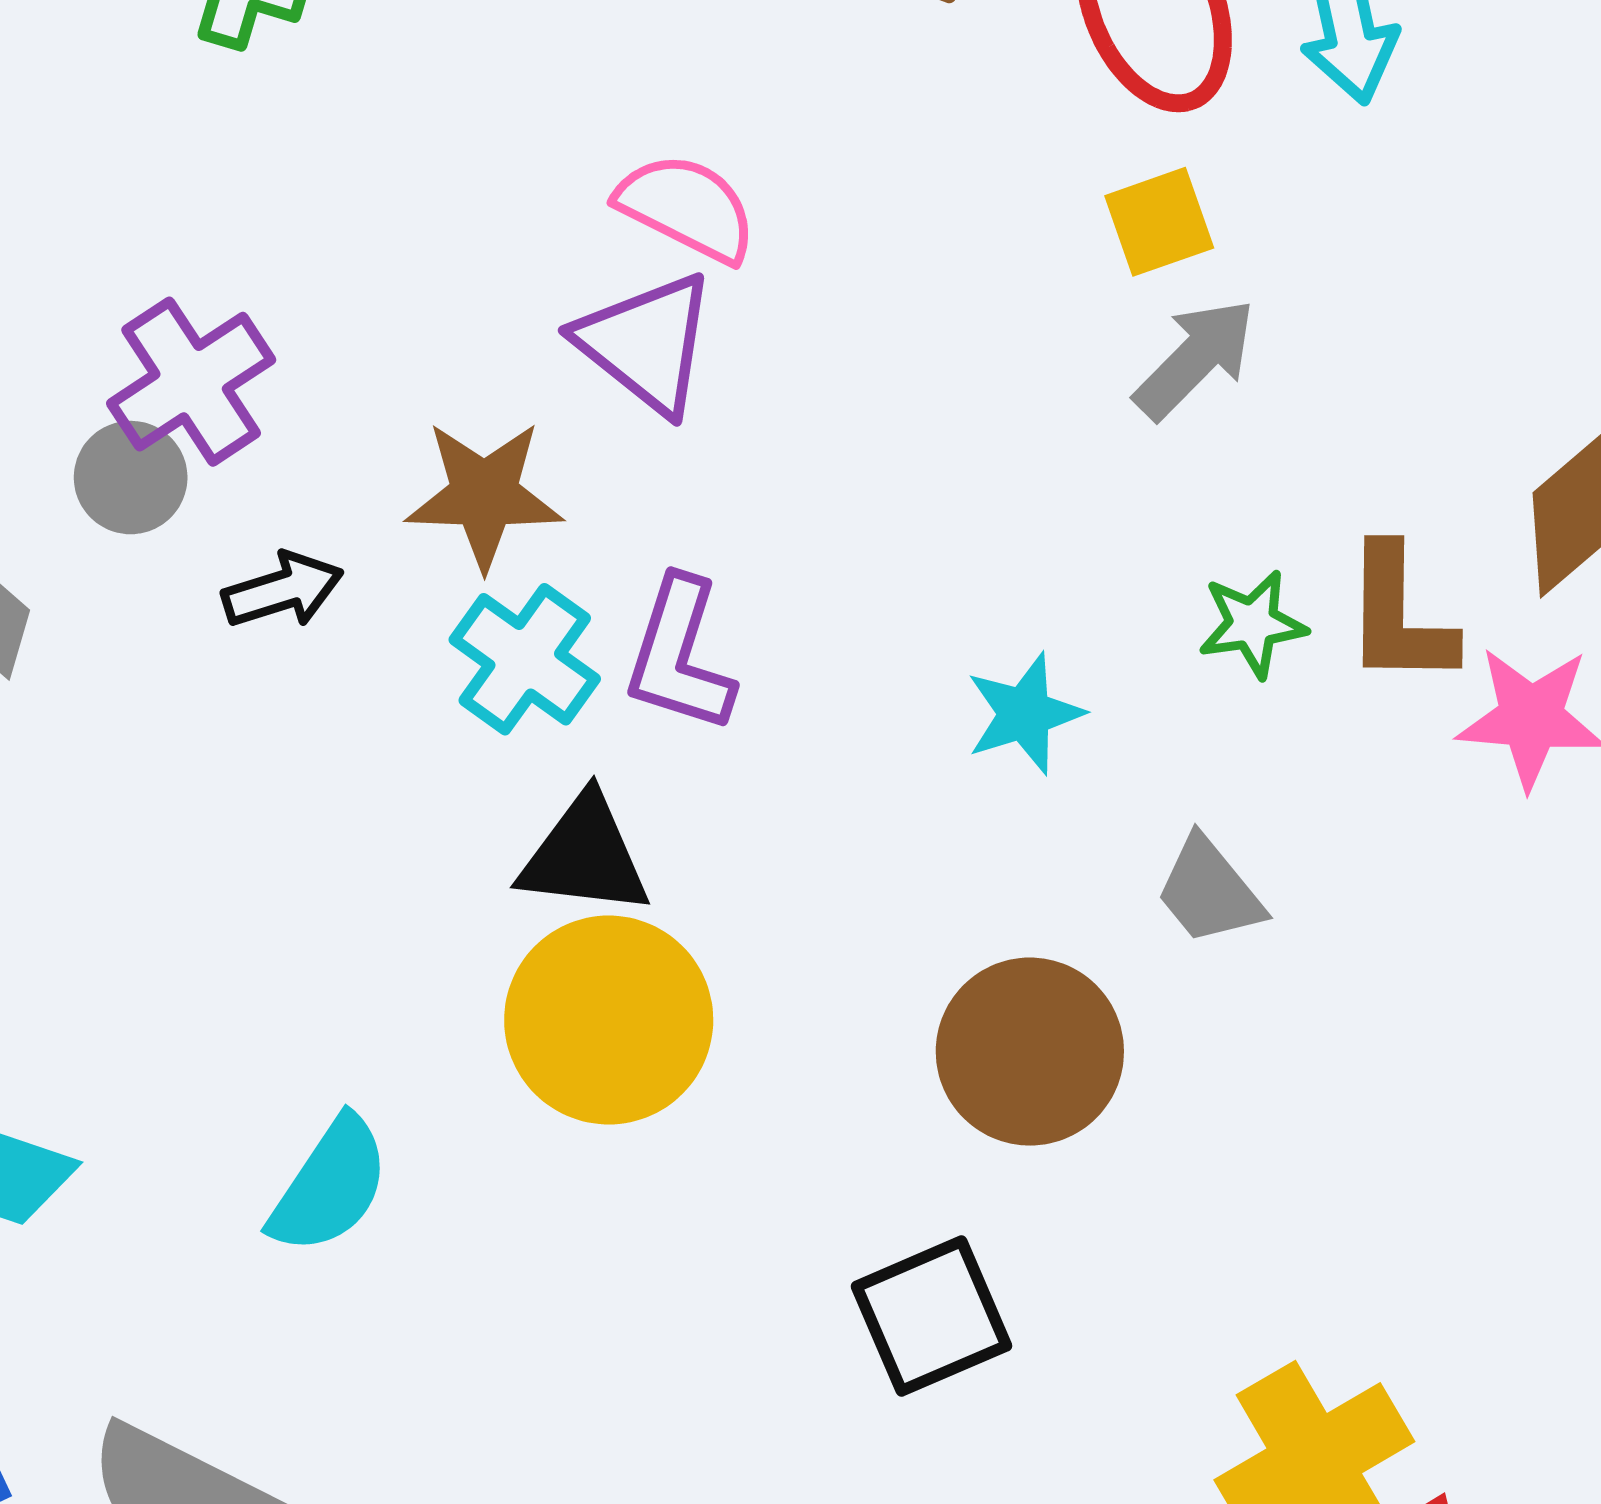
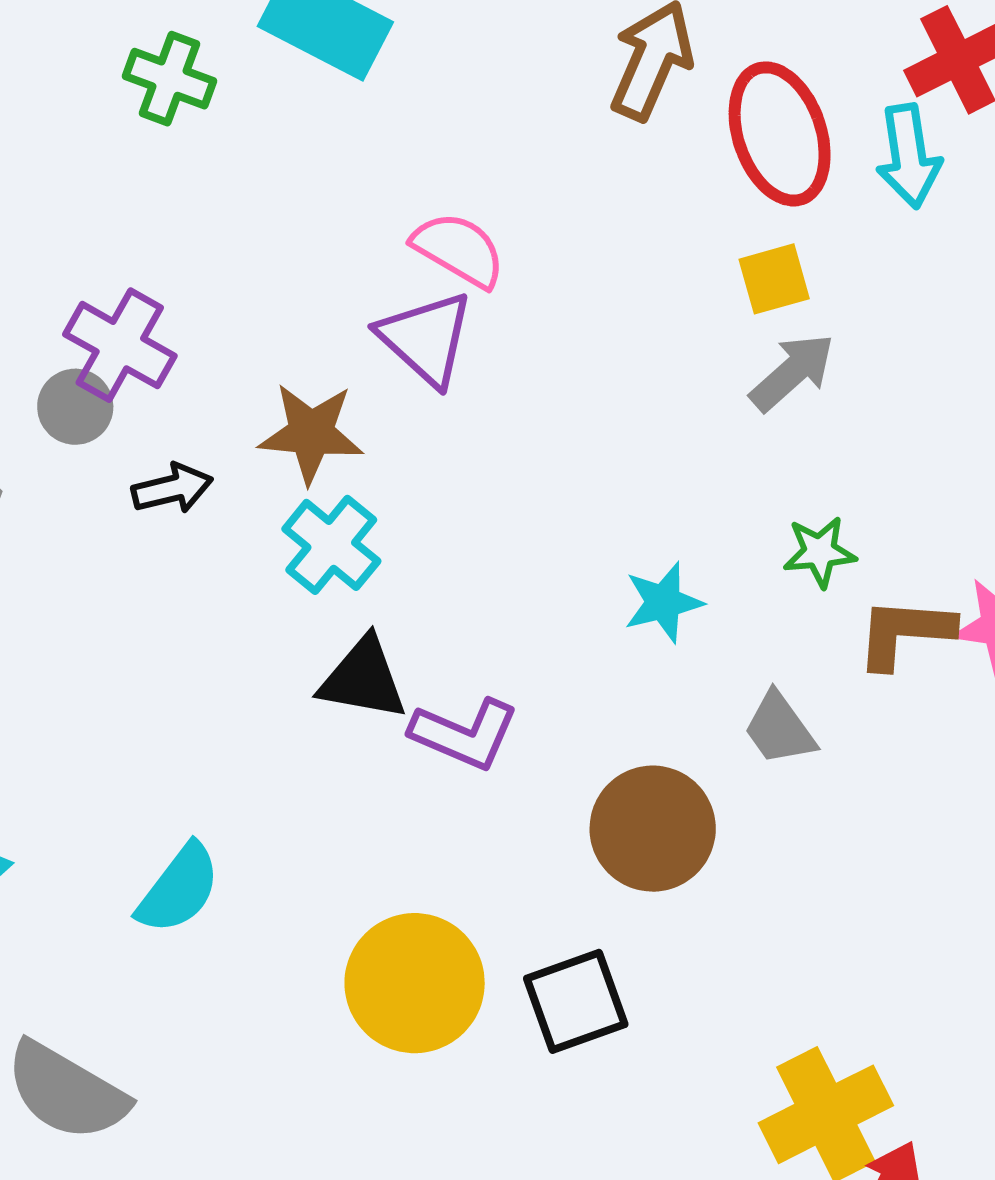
purple cross: (191, 382) -> (120, 345), turned -31
brown L-shape: (1399, 616) -> (905, 633), moved, turned 90
purple L-shape: (680, 655) -> (464, 734), moved, turned -88
yellow circle: (609, 1020) -> (415, 983), moved

